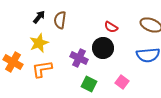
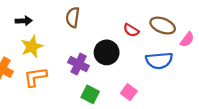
black arrow: (39, 17) -> (24, 21), moved, turned 48
brown semicircle: (60, 20) -> (73, 17), moved
red semicircle: (111, 27) -> (131, 30), moved

